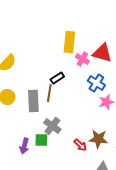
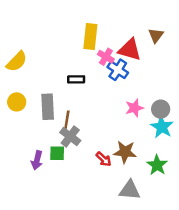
black rectangle: (57, 78) -> (76, 79), turned 32
blue cross: (96, 83) -> (118, 70), moved
brown line: (49, 93) -> (67, 121), moved

